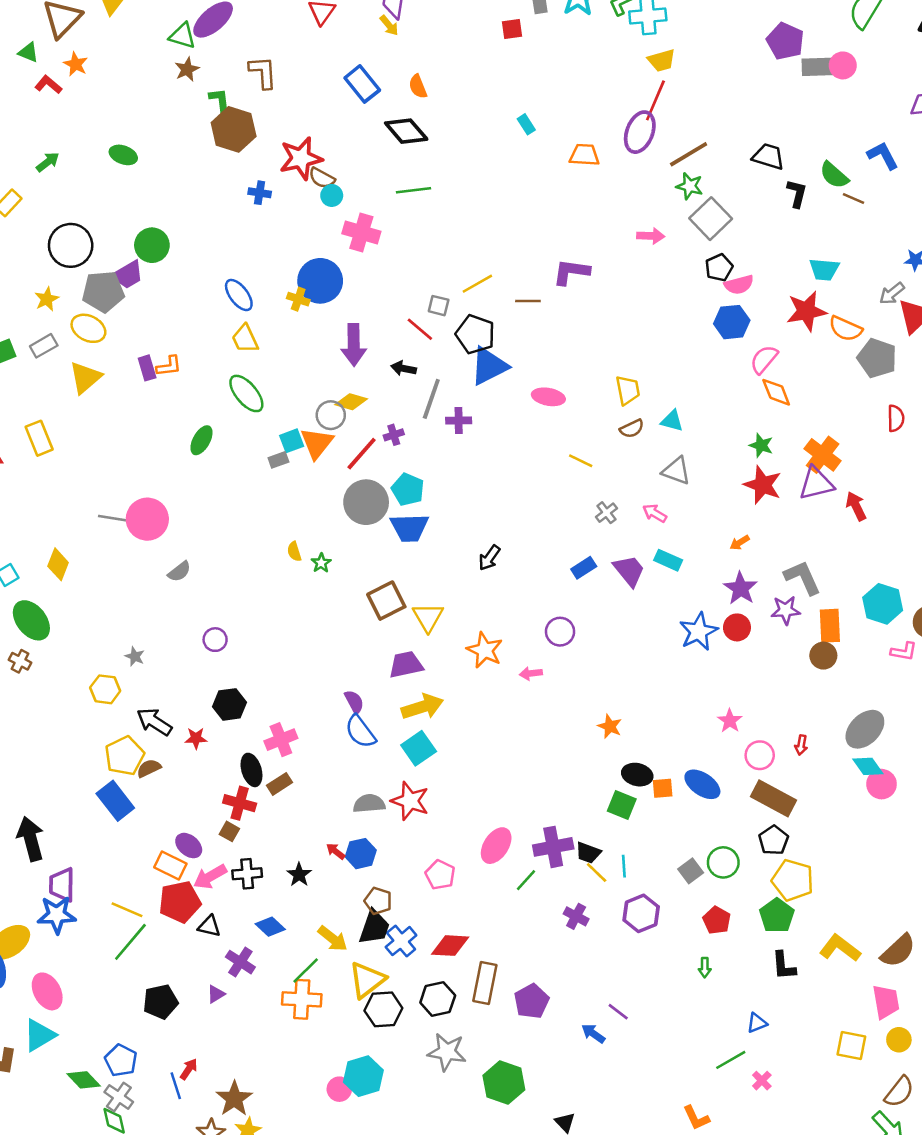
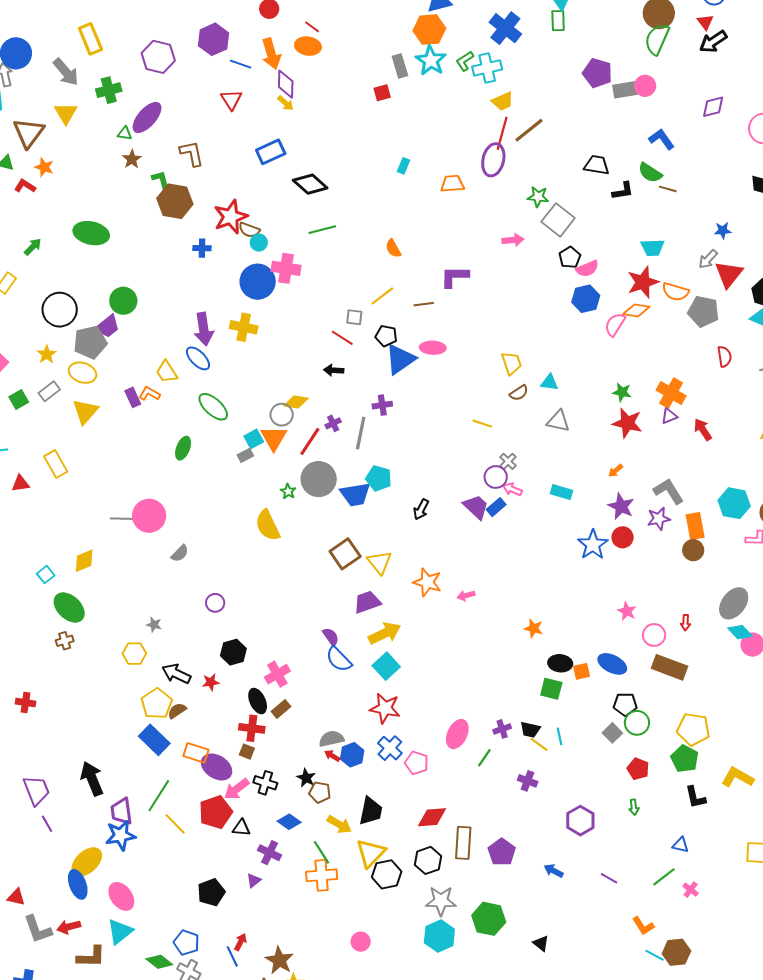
green triangle: (182, 36) -> (125, 133), size x0.7
blue rectangle: (362, 84) -> (271, 152), turned -68
orange semicircle: (418, 86) -> (393, 248), moved
cyan rectangle: (526, 124) -> (403, 166), turned 63
brown line: (689, 154) -> (529, 130), moved
green ellipse: (123, 155) -> (91, 233), size x1.6
blue L-shape: (883, 155) -> (662, 139), moved
black L-shape: (797, 193) -> (623, 191), turned 75
blue circle: (320, 281) -> (258, 282), moved
blue ellipse: (239, 295) -> (198, 358), moved
yellow cross: (298, 299) -> (244, 327), size x1.5
black pentagon: (475, 334) -> (386, 336), size x0.7
yellow trapezoid: (245, 339) -> (167, 372), moved
purple arrow: (354, 345) -> (204, 329), moved
orange L-shape: (169, 366) -> (150, 394), turned -135
orange diamond: (776, 392) -> (636, 310), moved, turned -52
pink ellipse: (548, 397) -> (433, 348), moved
gray line: (431, 399) -> (361, 433), moved
purple triangle: (816, 483) -> (669, 416), size x0.6
cyan pentagon: (408, 489) -> (379, 478), moved
pink arrow: (655, 513) -> (512, 489), moved
yellow semicircle: (294, 552) -> (268, 525), size x2.0
green star: (321, 563) -> (288, 491), moved
yellow diamond: (58, 564) -> (84, 561), turned 55
purple trapezoid: (629, 571) -> (476, 507), moved
purple circle: (560, 632) -> (496, 477), moved
brown cross: (20, 661) -> (65, 641), turned -36
gray semicircle: (369, 804) -> (331, 739), moved
black pentagon: (774, 840) -> (625, 704), moved, turned -30
purple ellipse: (189, 846) -> (217, 767), size x1.4
purple cross: (553, 847) -> (502, 729), size x0.6
orange rectangle: (170, 865) -> (196, 753), moved
black cross: (247, 874) -> (265, 783), turned 30
brown pentagon: (378, 901) -> (320, 792), moved
yellow line: (127, 910) -> (175, 824), turned 30
purple hexagon: (641, 913) -> (580, 821), moved
blue cross: (401, 941) -> (390, 748), moved
green line: (130, 942) -> (159, 796), moved
green line: (306, 970) -> (322, 852), turned -70
purple line: (618, 1012) -> (609, 878), moved
blue triangle: (757, 1023) -> (681, 845), turned 42
cyan hexagon: (363, 1076) -> (439, 936), moved

